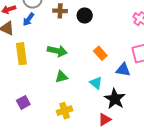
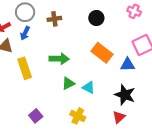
black circle: (85, 16) -> (96, 18), moved
orange rectangle: (100, 53) -> (102, 53), size x1.5
cyan triangle: (96, 83) -> (89, 87), moved
yellow cross: (65, 111) -> (78, 116), turned -35

